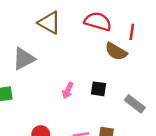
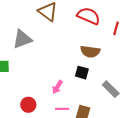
brown semicircle: (116, 51) -> (90, 52), moved, turned -30
pink arrow: (68, 90) -> (57, 87), moved

